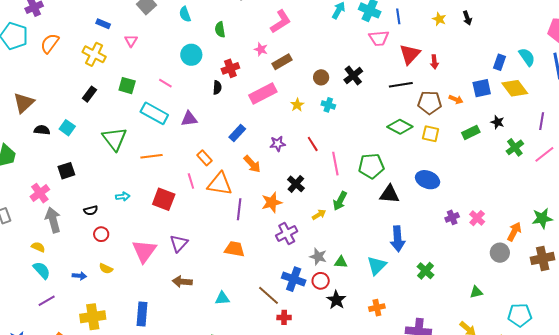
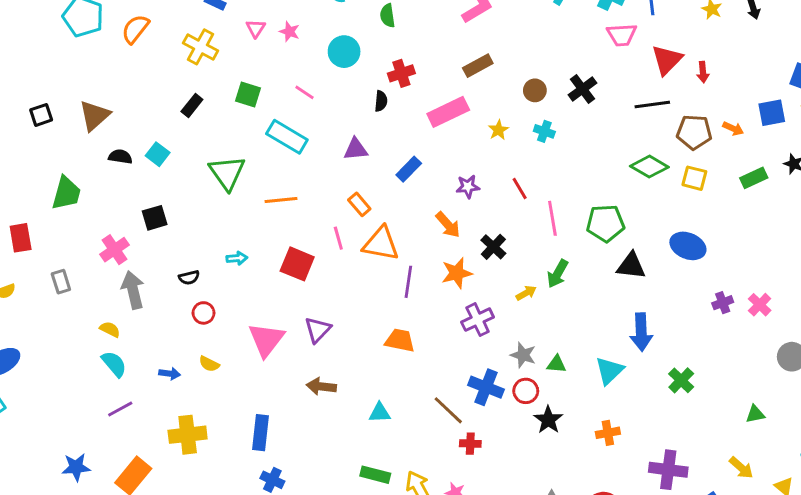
pink star: (261, 49) -> (290, 32), moved
purple triangle: (189, 119) -> (356, 149), moved
orange arrow: (252, 164) -> (448, 225), moved

